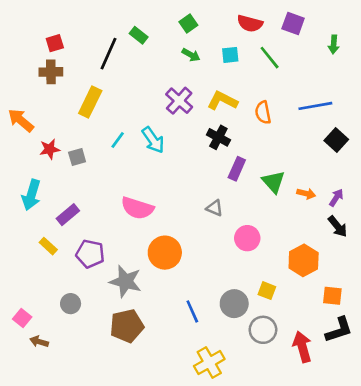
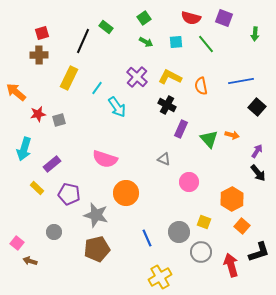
cyan line: (118, 140) -> (97, 88), moved
orange arrow: (306, 194) -> (232, 135), moved
orange square: (332, 296) -> (242, 226), moved, turned 35

